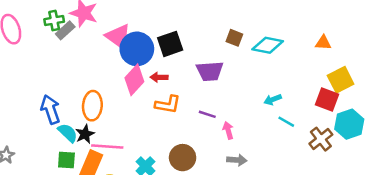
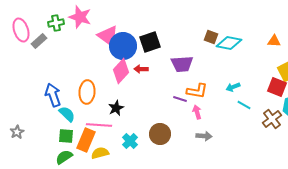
gray rectangle: (65, 30) -> (39, 41), moved
brown square: (234, 38) -> (211, 37), moved
orange L-shape: (168, 104) -> (197, 91), moved
black star: (85, 134) -> (116, 108), moved

